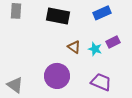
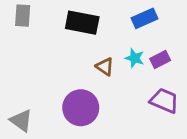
cyan star: (95, 49) -> (135, 58), moved
purple trapezoid: (101, 82) -> (164, 101), moved

